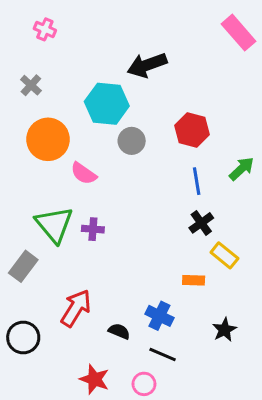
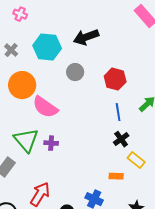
cyan hexagon: (107, 104) -> (47, 47), moved
gray circle: (132, 141) -> (75, 72), moved
pink semicircle: (84, 173) -> (45, 107), size x1.5

